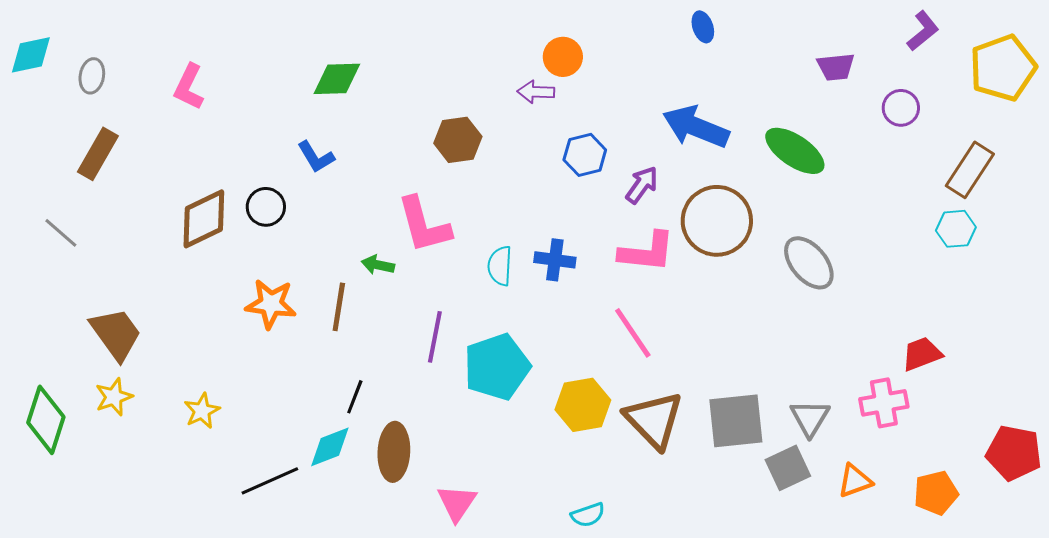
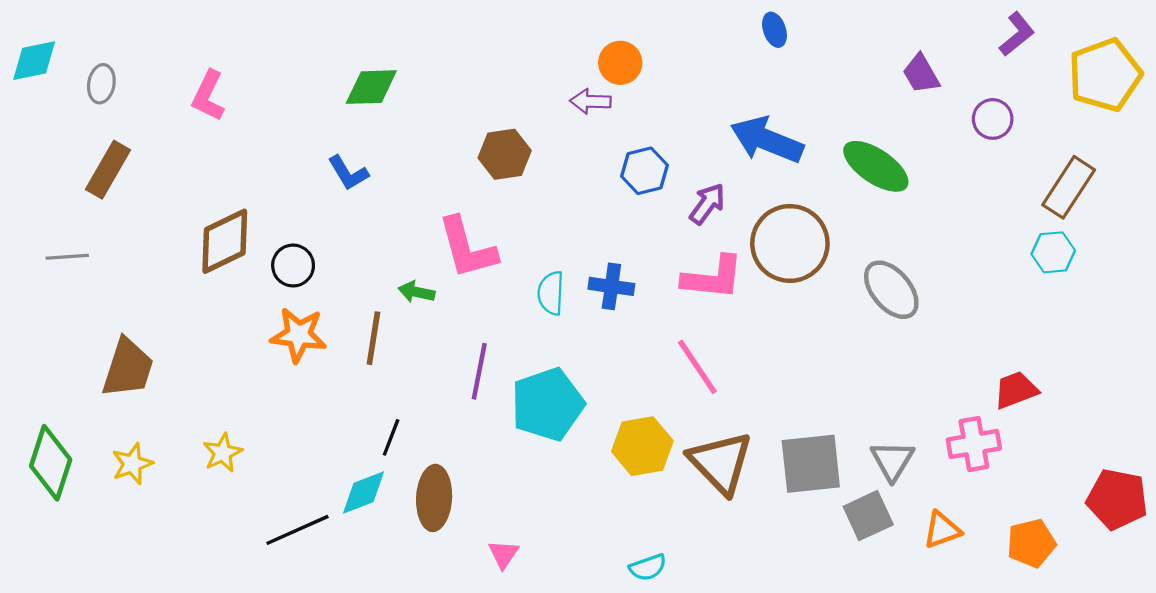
purple trapezoid: (836, 67) -> (921, 74), turned 66
black circle: (266, 207) -> (293, 266), moved
gray line: (61, 233) -> (67, 257), turned -45
brown trapezoid: (116, 334) -> (128, 368), turned 54
yellow star: (114, 397) -> (132, 464), moved
pink triangle: (457, 503) -> (503, 554), size x0.7

